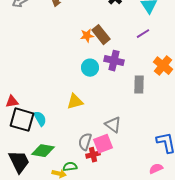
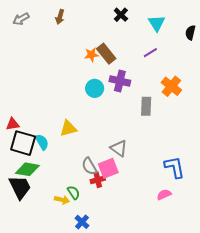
yellow triangle: (75, 102) -> (68, 128), moved
gray semicircle: (85, 142) -> (89, 166), turned -48
green diamond: (43, 151) -> (27, 169), moved
green semicircle: (70, 167) -> (74, 192), turned 64

